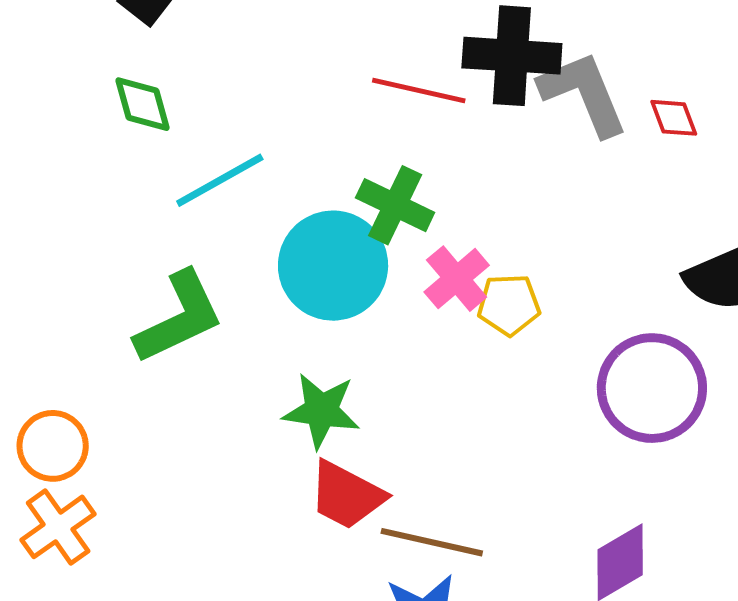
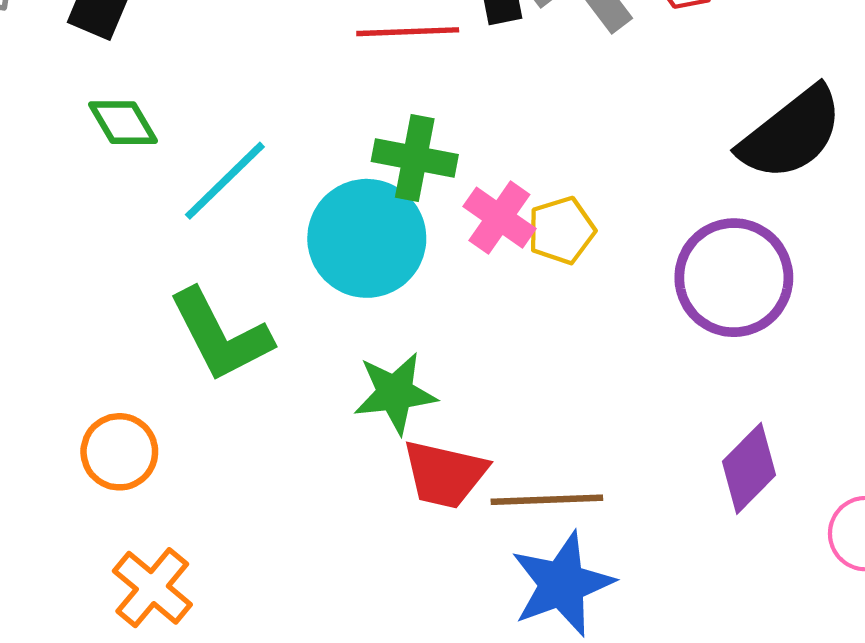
green L-shape: (179, 317) -> (220, 335), turned 103
orange circle: (53, 446) -> (119, 452), moved

